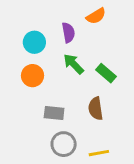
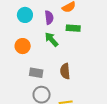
cyan circle: (34, 42) -> (25, 15), moved
green rectangle: (106, 73) -> (73, 28), moved, turned -40

